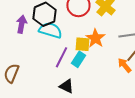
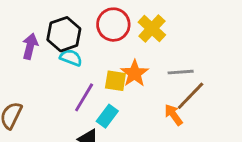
cyan semicircle: (50, 30) -> (71, 58), size x0.7
cyan rectangle: (78, 59) -> (107, 116), moved

